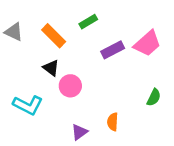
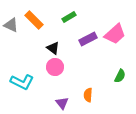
orange rectangle: (54, 36) -> (34, 20), moved
black triangle: (51, 68) -> (53, 48), moved
purple triangle: (79, 132) -> (62, 103), turned -32

